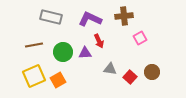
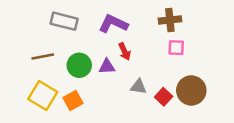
brown cross: (124, 16) -> (170, 20), moved
pink square: (140, 38) -> (176, 48), turned 32
brown circle: (152, 72) -> (191, 90), size x1.5
yellow square: (34, 76) -> (43, 96), turned -35

